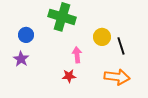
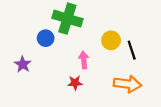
blue circle: (26, 35) -> (46, 38), moved

